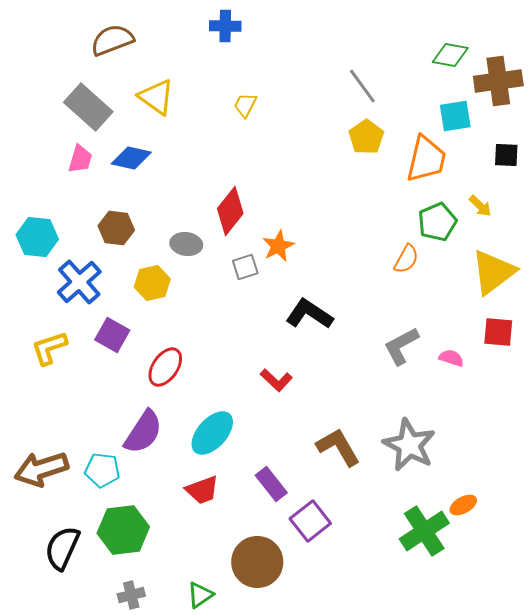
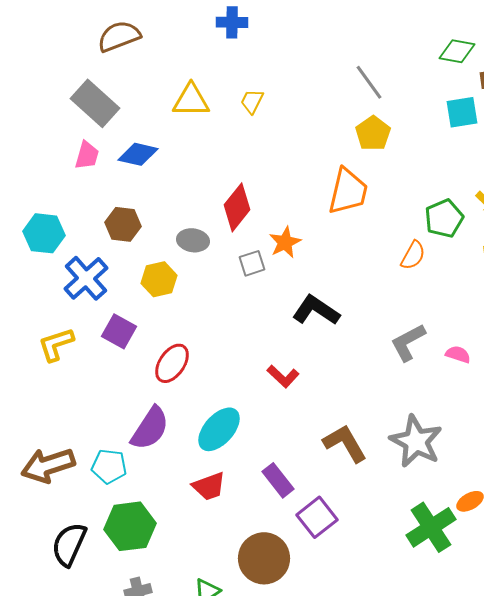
yellow triangle: (156, 97) -> (191, 100), moved, turned -36
orange trapezoid: (426, 159) -> (348, 191), moved

